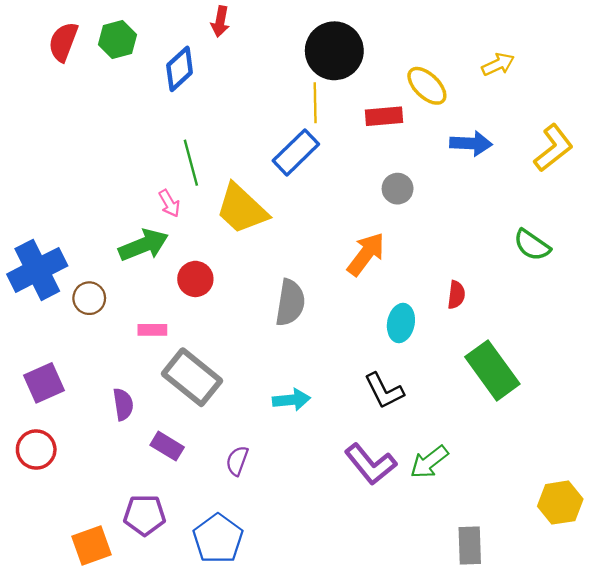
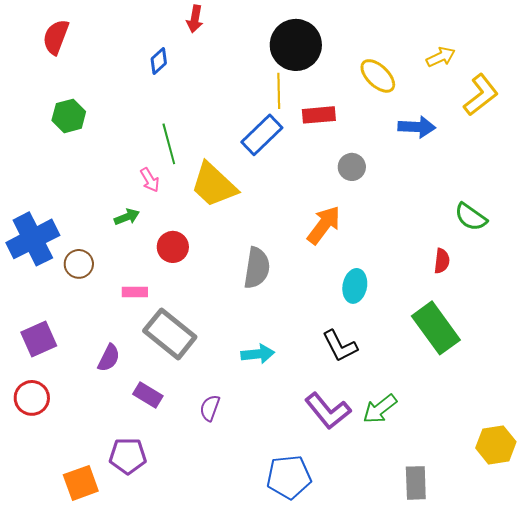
green hexagon: (117, 40) -> (69, 116), moved
blue diamond: (180, 69) -> (159, 61), size x0.7
red rectangle: (384, 116) -> (319, 115), moved
yellow L-shape: (553, 148) -> (481, 95), moved
green arrow: (143, 245) -> (127, 217), size x0.6
red semicircle: (456, 295) -> (442, 261), moved
purple semicircle: (123, 404) -> (109, 358), turned 36
blue pentagon: (218, 539) -> (289, 477), moved, turned 30

